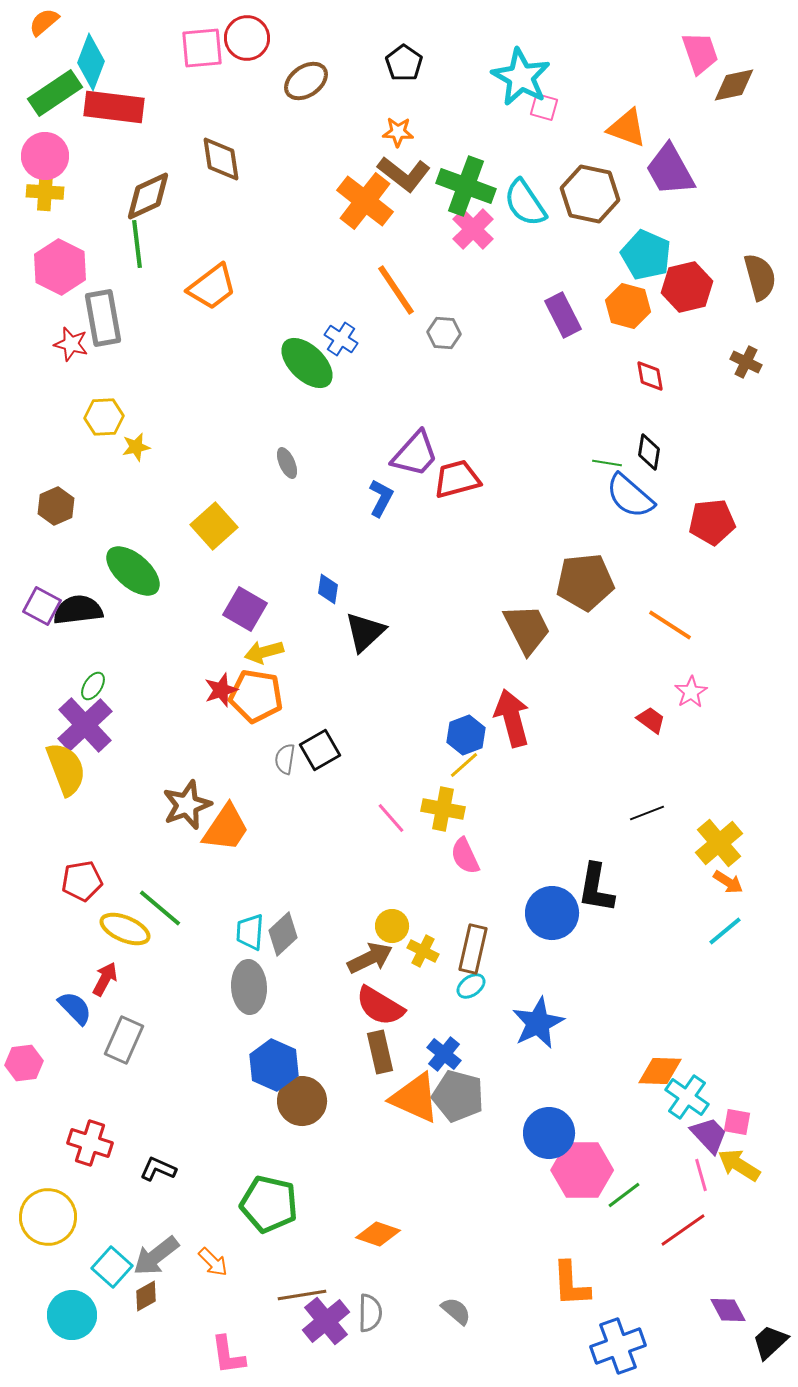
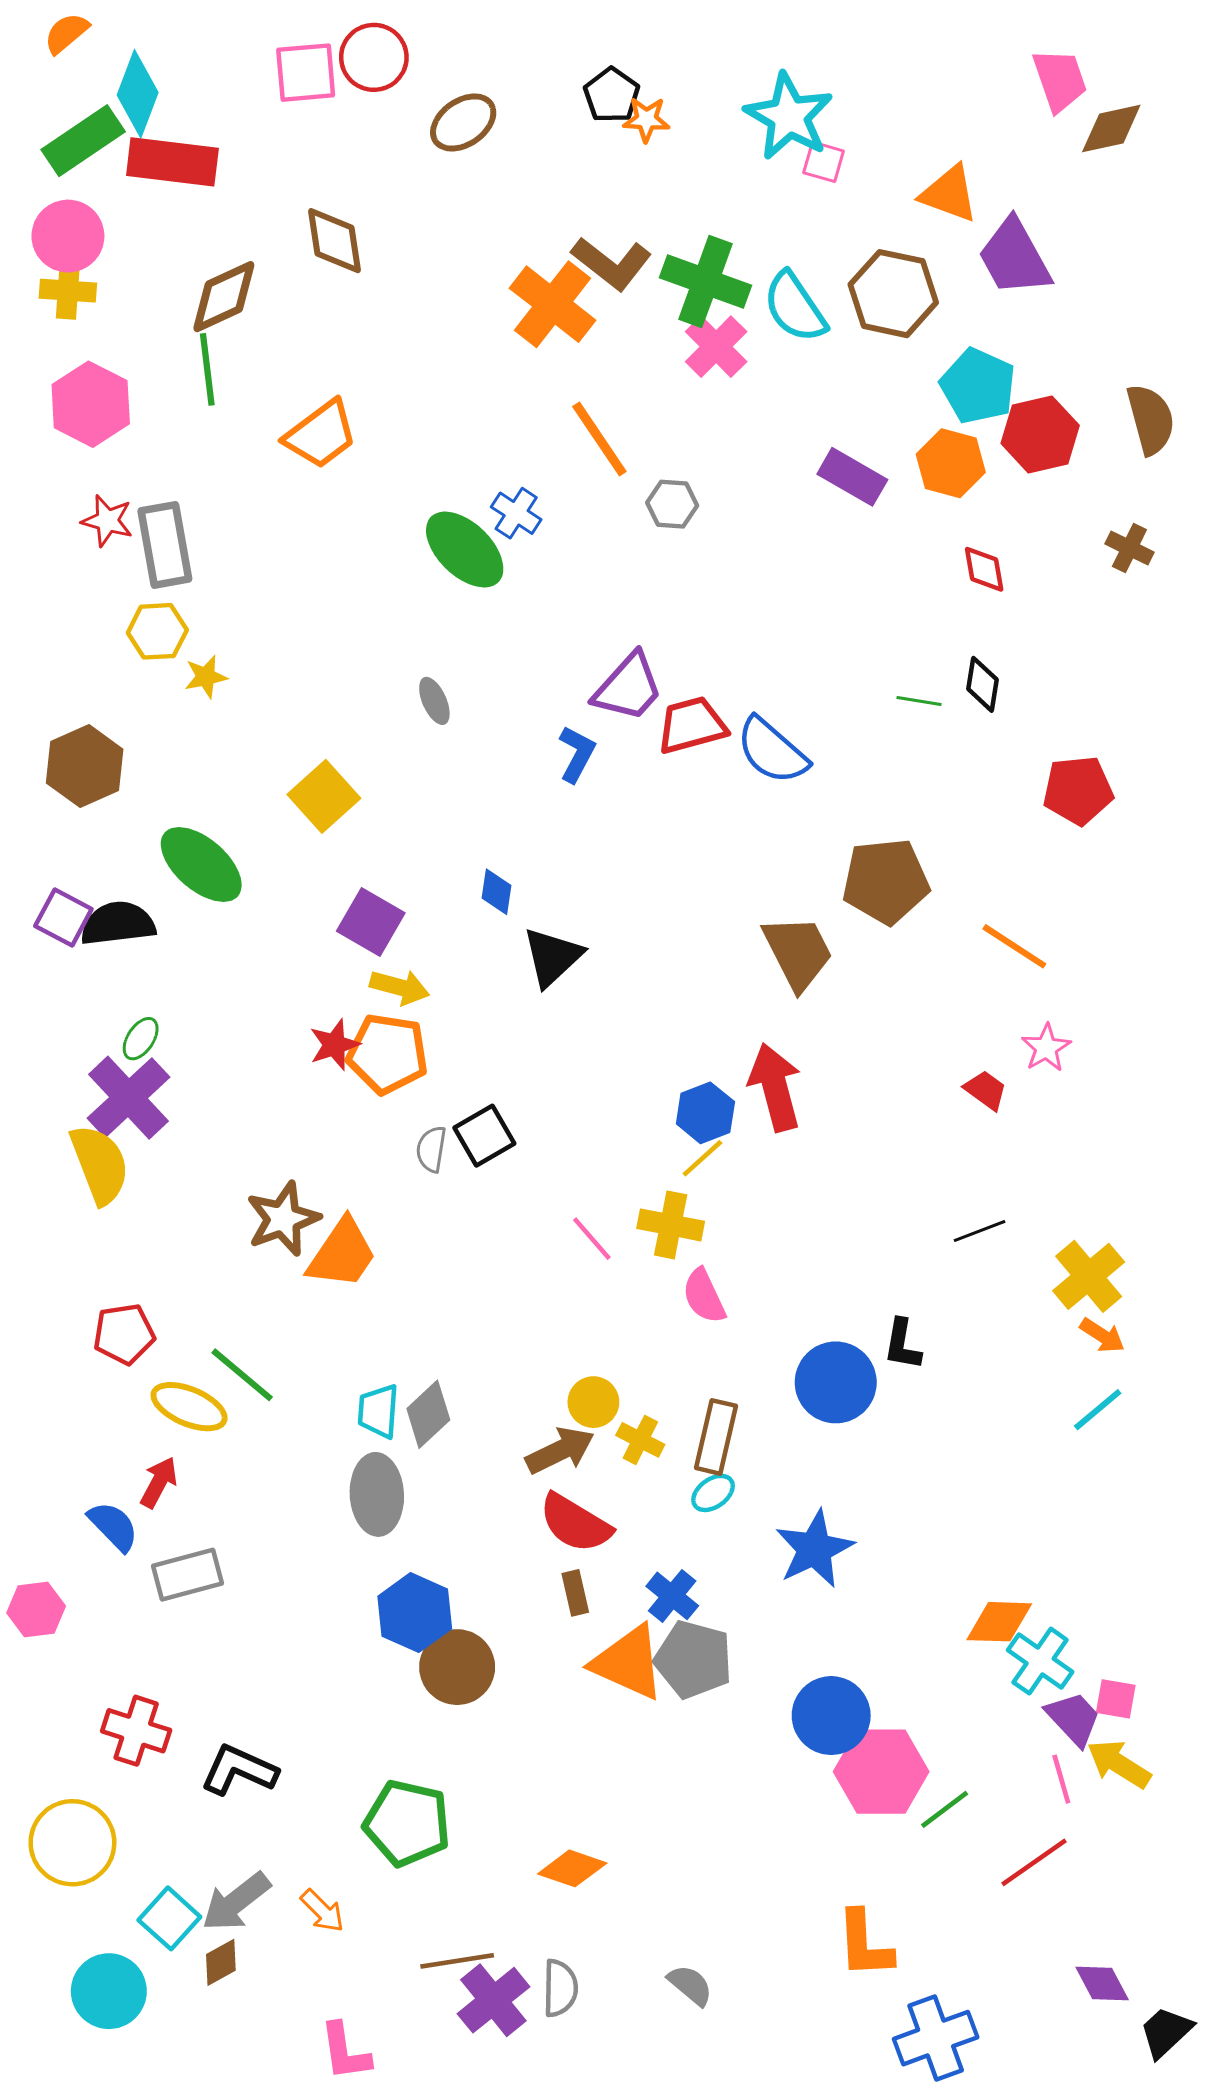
orange star: (398, 132) -> (646, 119), moved
purple rectangle: (563, 315) -> (852, 477), turned -33
gray rectangle: (103, 318) -> (165, 545), moved
blue semicircle: (630, 496) -> (772, 751), moved
brown hexagon: (56, 506) -> (85, 766), size x1.4
yellow arrow: (264, 652) -> (400, 987), turned -150
black L-shape: (596, 888) -> (902, 1345), size x0.7
gray rectangle: (124, 1040) -> (188, 1575), turned 51
brown rectangle: (380, 1052) -> (575, 1593), size x0.7
black L-shape: (158, 1169) -> (239, 1770), size x1.4

